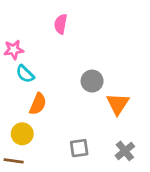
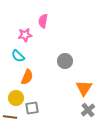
pink star: (14, 50) -> (25, 35), moved
orange triangle: (118, 104) -> (84, 88), moved
gray square: (79, 148) -> (32, 108), moved

